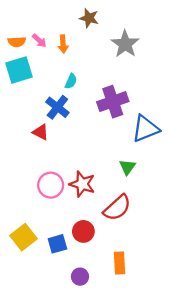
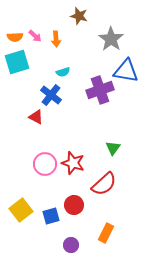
cyan semicircle: (71, 81) -> (63, 72), turned 48
blue triangle: (145, 129) -> (126, 71), moved, turned 32
orange rectangle: (119, 263) -> (106, 233), turned 30

